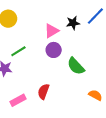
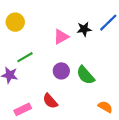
purple circle: (54, 50) -> (61, 71), moved
red semicircle: (43, 92) -> (50, 101), turned -63

